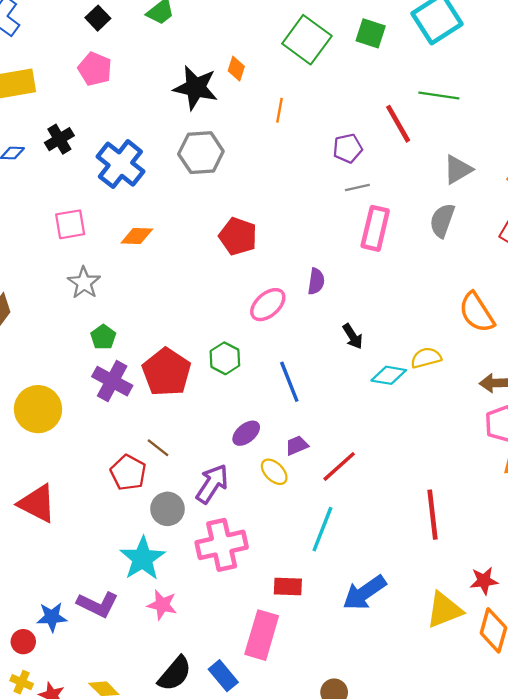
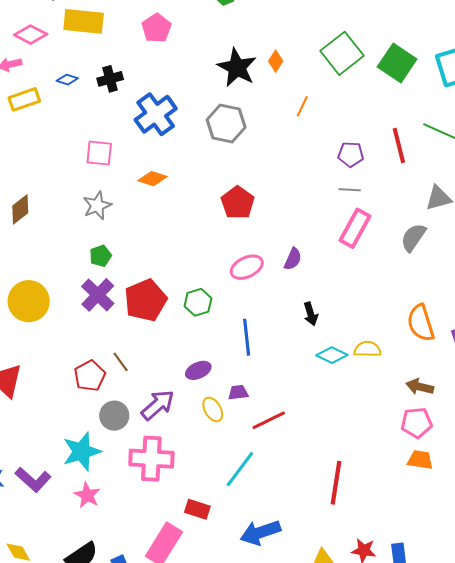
green square: (371, 33) -> (397, 63), size x1.4

